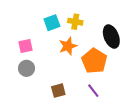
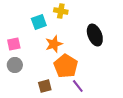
yellow cross: (75, 22) -> (61, 11), moved
orange pentagon: (94, 61) -> (66, 66), moved

